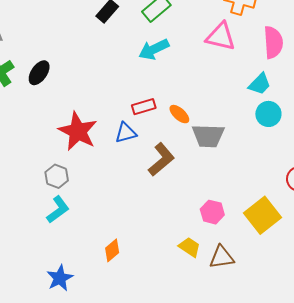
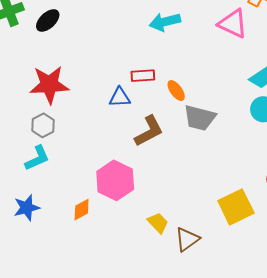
red star: (78, 131) -> (49, 85), moved, turned 30
pink hexagon: (212, 212) -> (115, 180), moved, size x1.6
brown triangle: (222, 257) -> (187, 239), turned -40
blue star: (60, 278) -> (27, 208), moved

